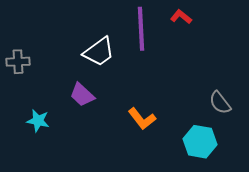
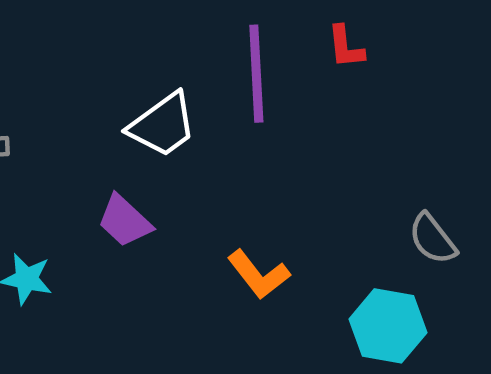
red L-shape: (181, 17) -> (346, 47), turned -135

